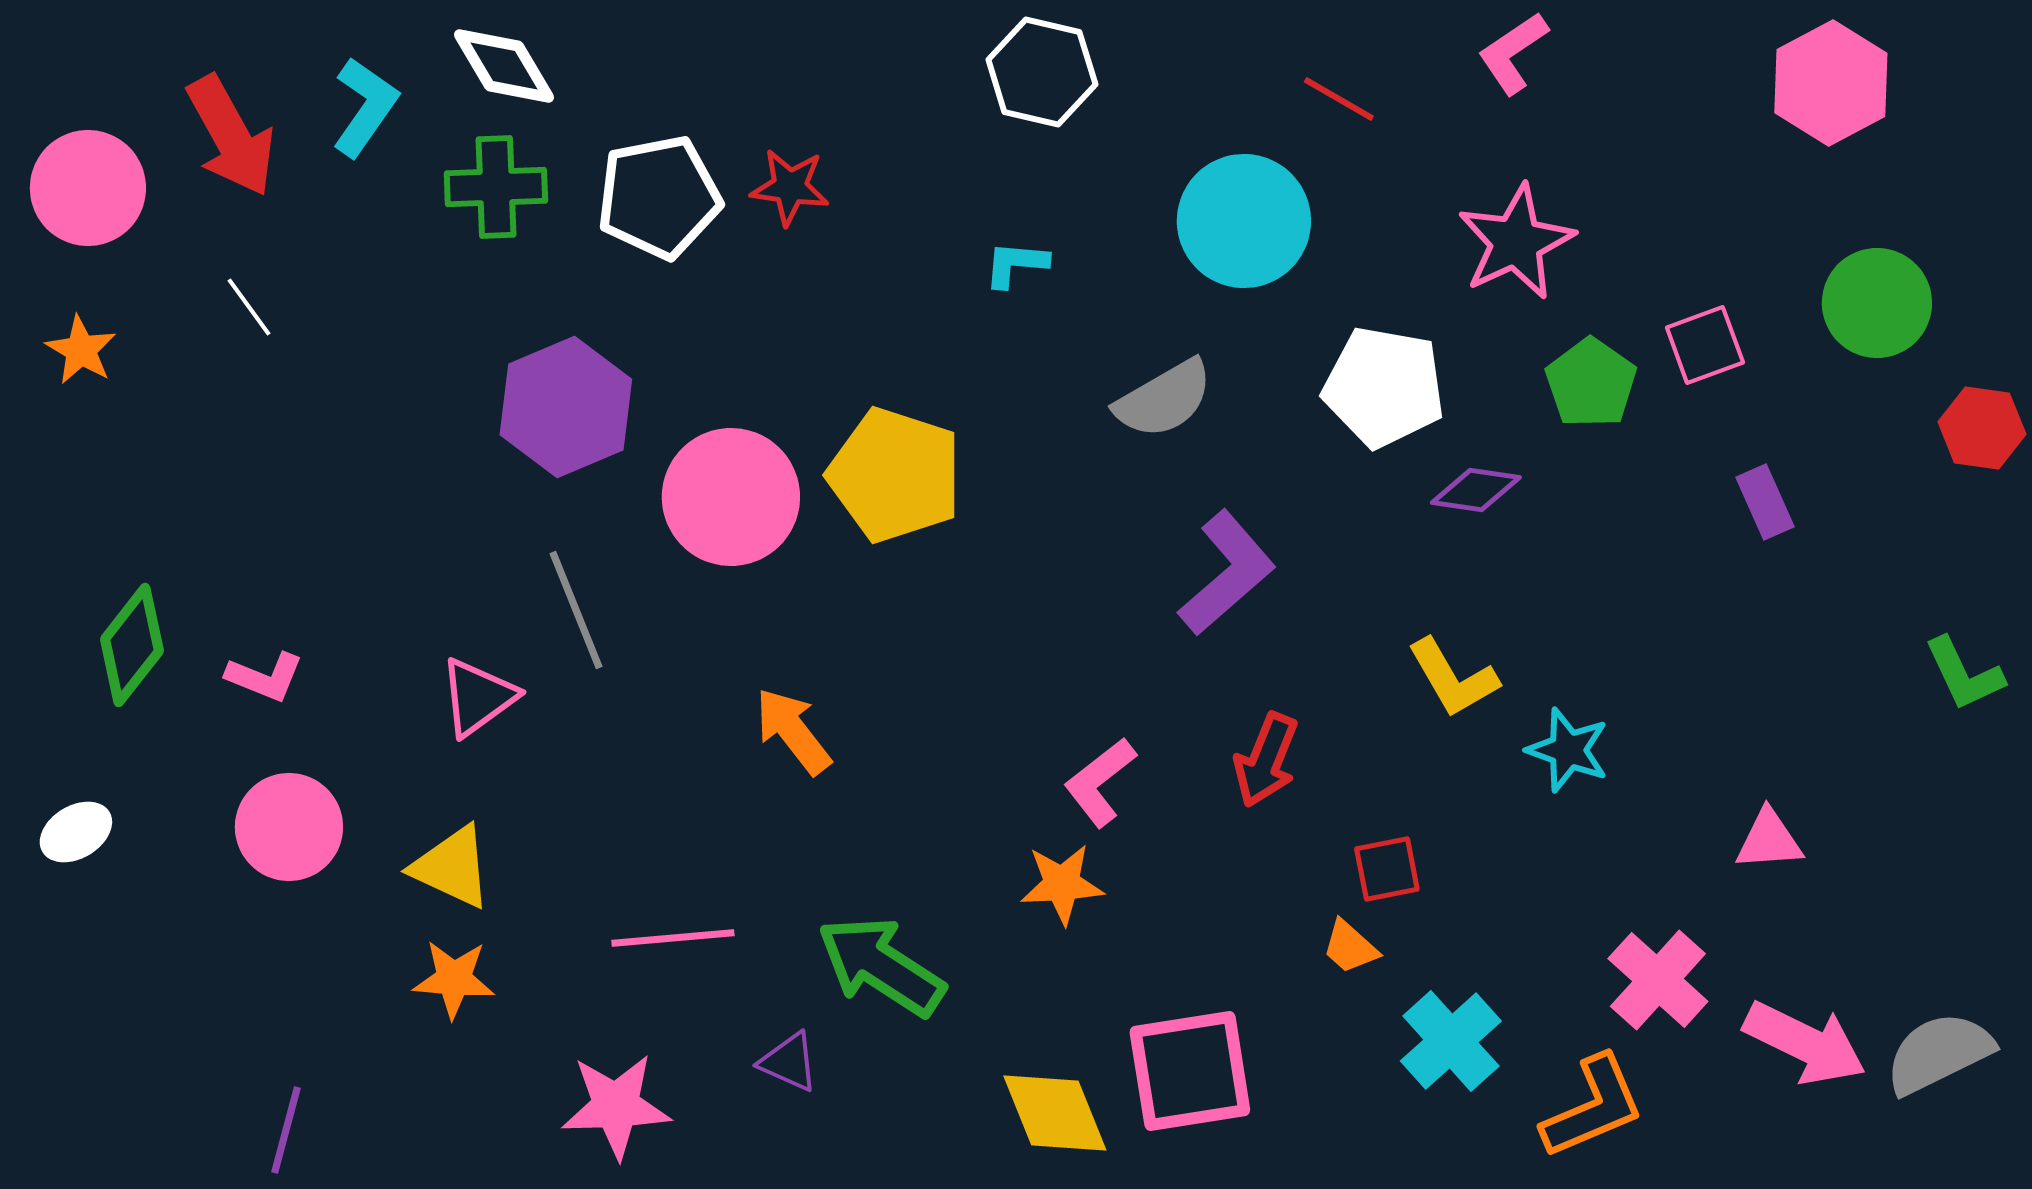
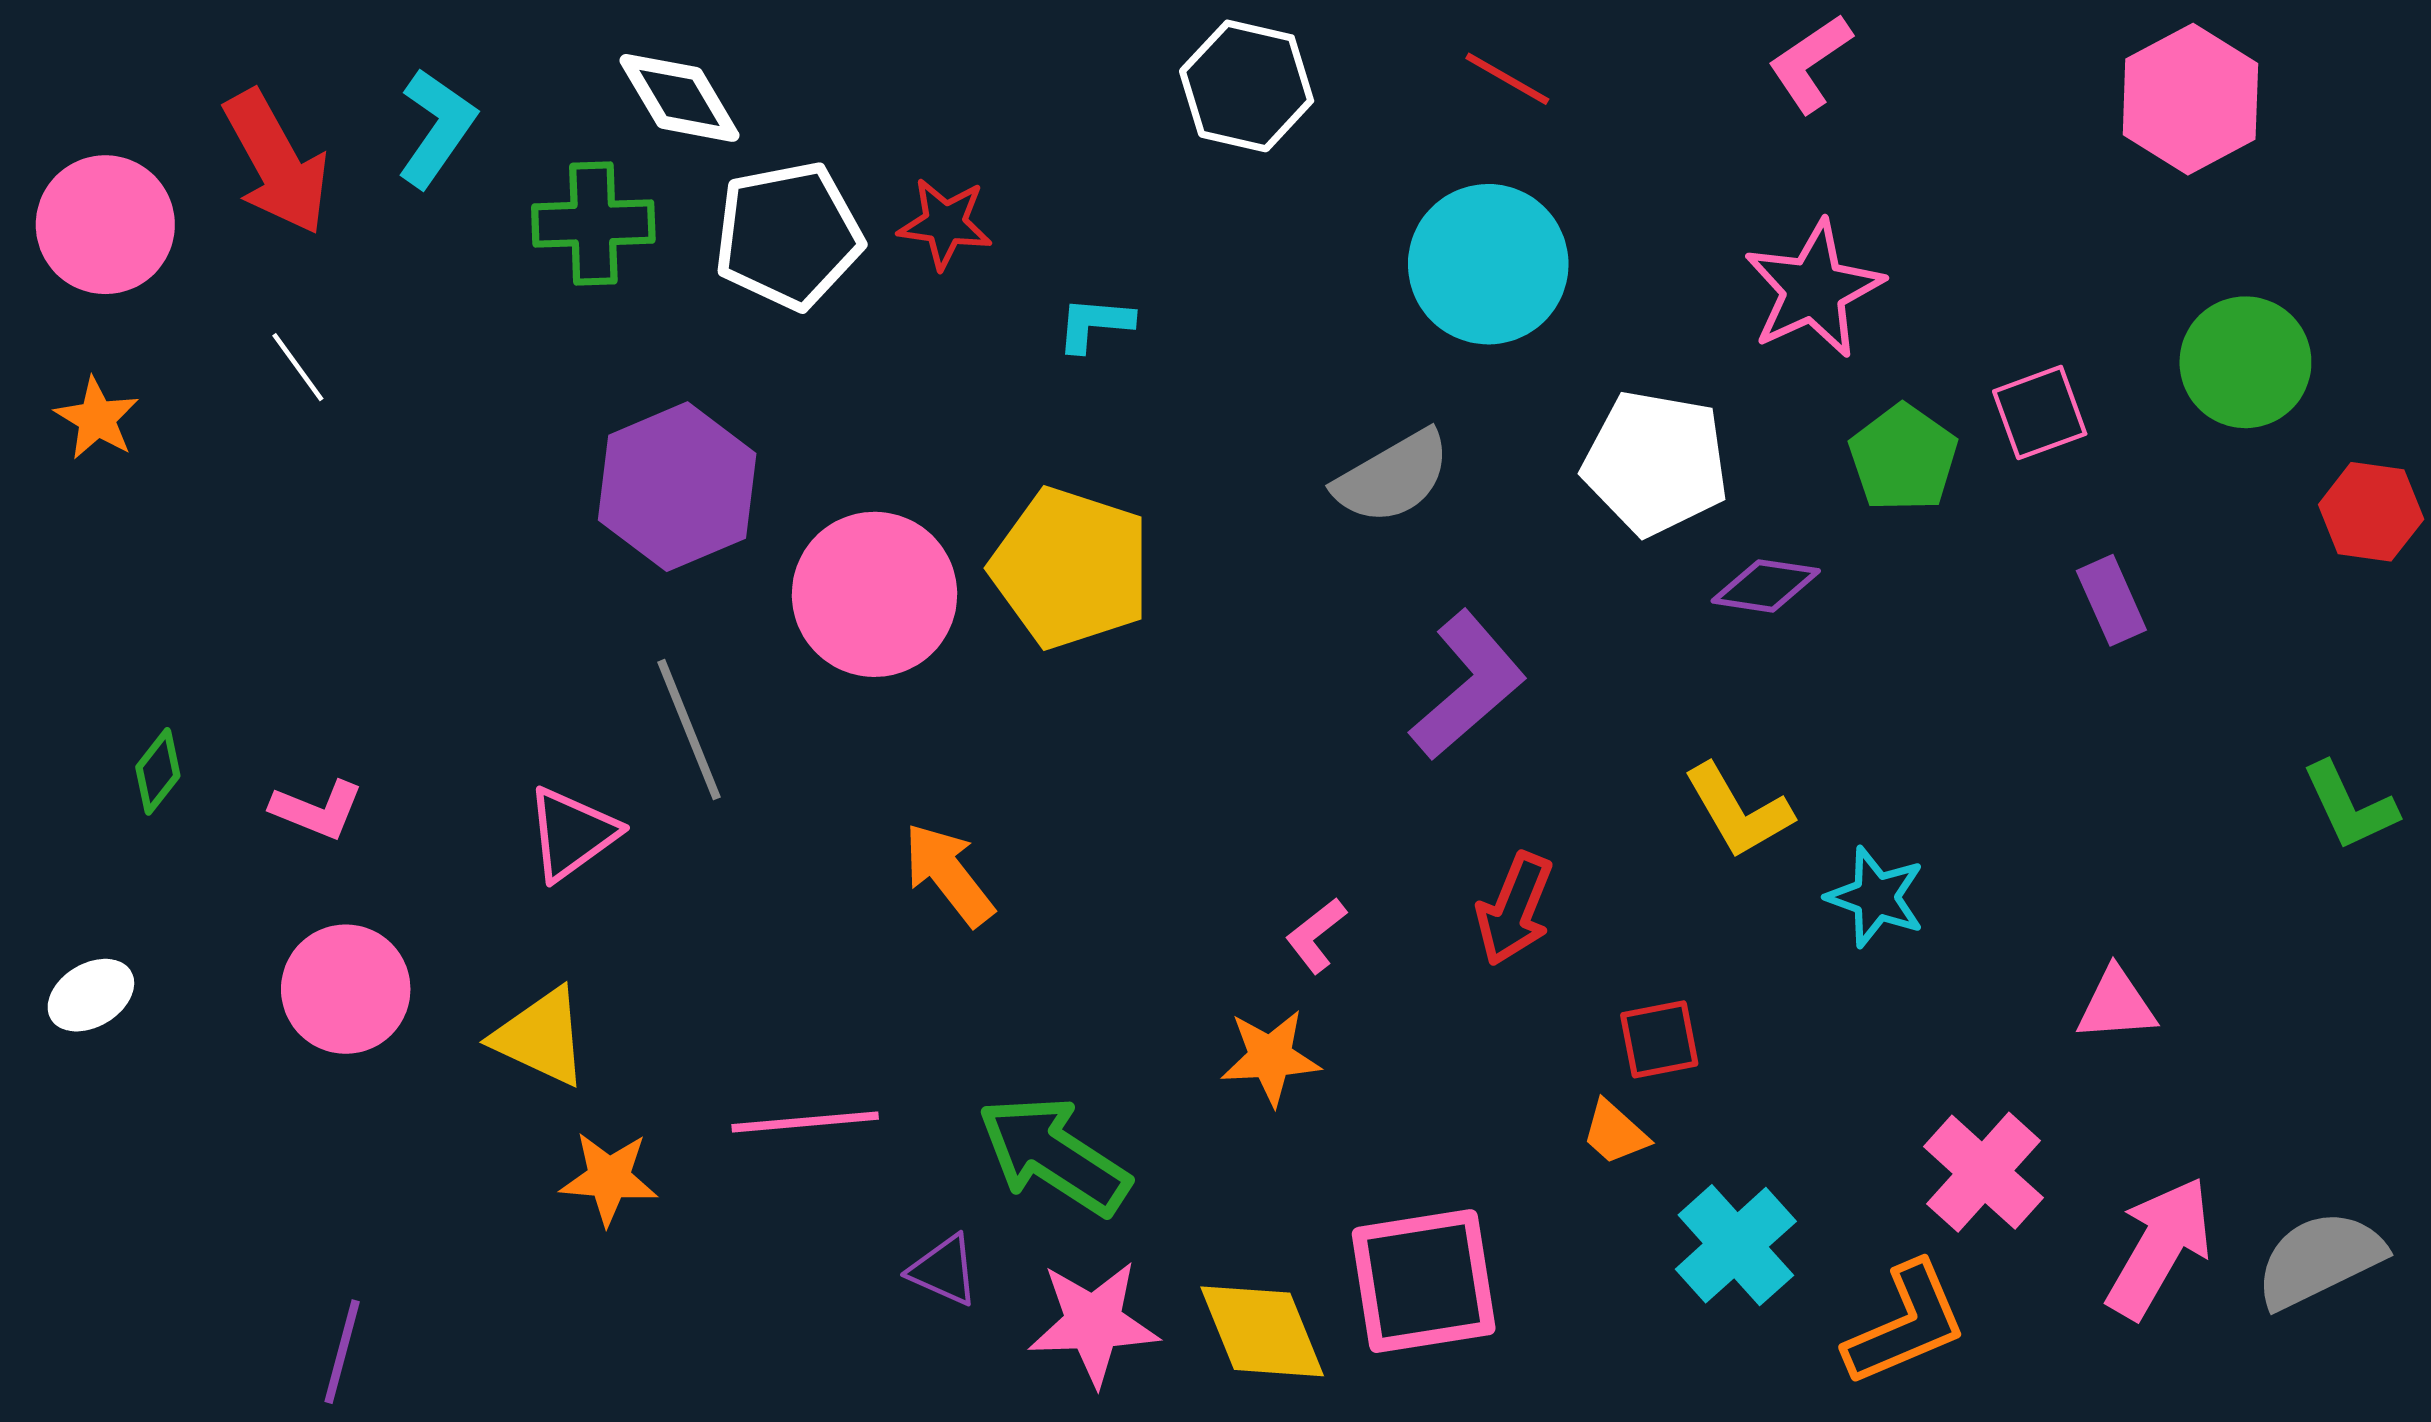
white diamond: (504, 66) -> (679, 98), moved
red line: (1339, 99) -> (1507, 79), moved
cyan L-shape: (1016, 264) -> (1095, 324), moved
green diamond: (132, 645) -> (158, 771), size x0.6
pink L-shape: (1100, 782) -> (1316, 935), size x0.7
orange star: (454, 979) -> (609, 1178), moved
pink arrow: (1805, 1043) -> (2159, 1248), turned -86
pink star: (616, 1106) -> (1093, 1323), moved

